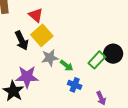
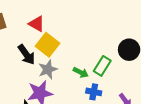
gray star: (50, 58) -> (48, 69), moved
green rectangle: (97, 60) -> (102, 66), moved

